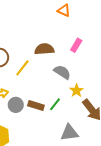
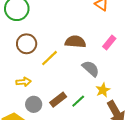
gray circle: (16, 105) -> (34, 104), moved
brown rectangle: (36, 105) -> (58, 100), turned -63

